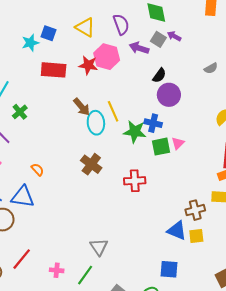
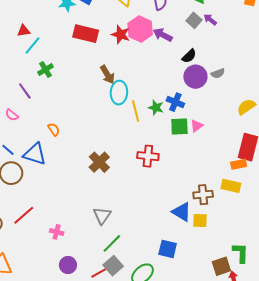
purple arrow: (139, 48) -> (163, 35), moved
gray semicircle: (211, 68) -> (218, 73), moved
yellow line: (113, 111) -> (136, 111), moved
green star: (135, 132) -> (156, 108), size x0.7
brown cross: (91, 164) -> (99, 162), moved
green line: (85, 275) -> (112, 243), moved

